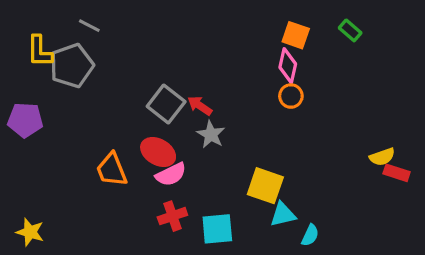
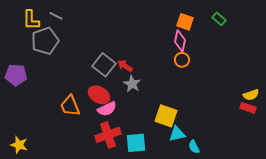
yellow L-shape: (40, 51) -> (31, 20), moved
yellow semicircle: (382, 157) -> (251, 95), moved
red cross: (172, 216) -> (108, 135), size x1.4
cyan semicircle: (310, 235) -> (194, 147), turned 128

